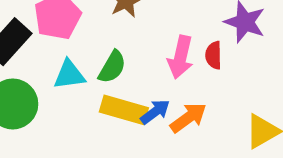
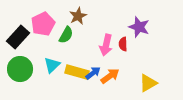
green semicircle: (112, 67) -> (66, 35), moved
cyan triangle: (69, 75) -> (52, 65), moved, turned -36

